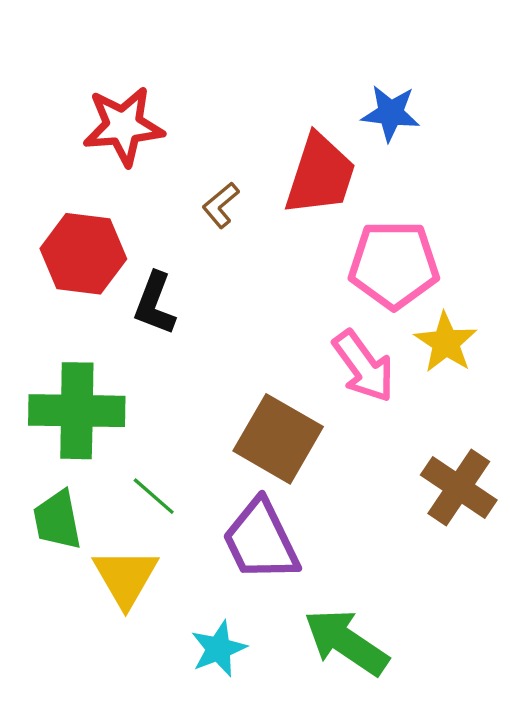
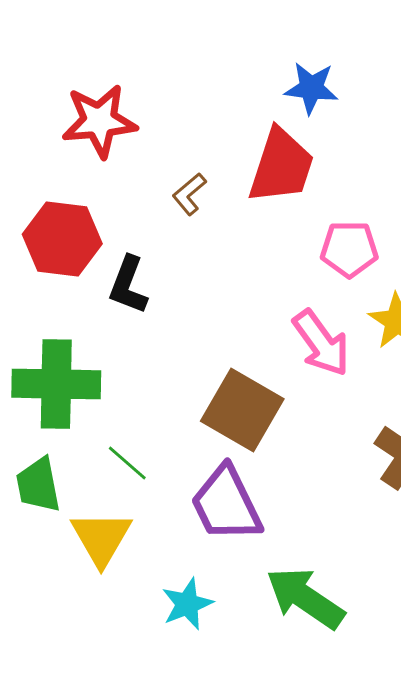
blue star: (391, 113) -> (311, 88), moved
pink pentagon: (394, 265) -> (349, 249), size x0.7

